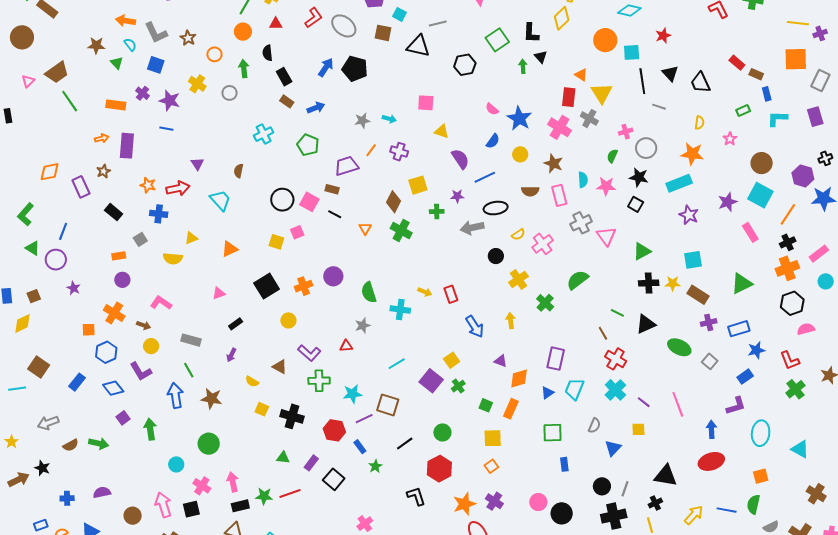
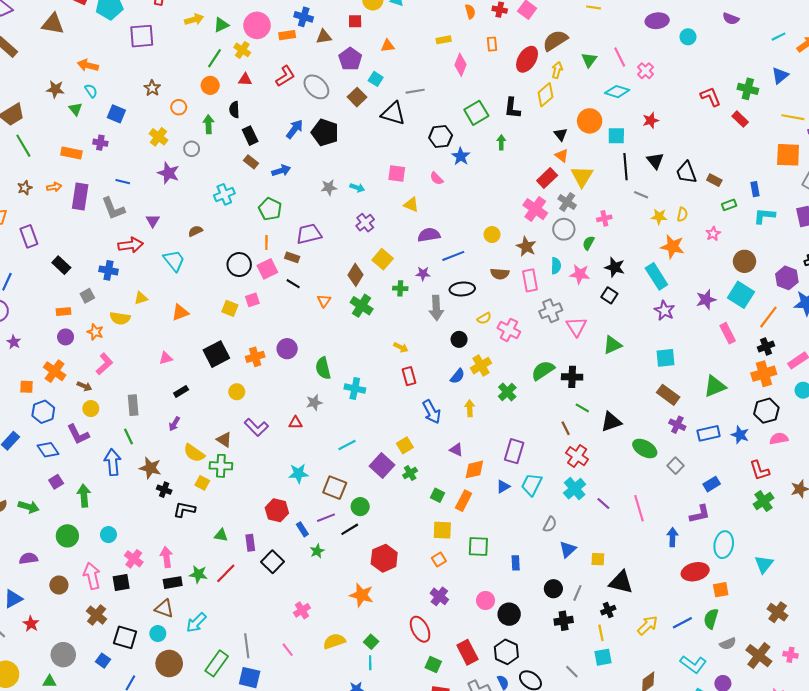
gray L-shape: (156, 33) -> (113, 209), moved
brown square: (383, 33) -> (357, 97), turned 30
black triangle: (541, 57) -> (561, 134), moved
red rectangle: (737, 63) -> (740, 119), moved
brown rectangle: (756, 74) -> (714, 180), moved
purple cross: (142, 93) -> (100, 143), turned -32
red rectangle: (569, 97) -> (547, 178), turned 36
purple star: (170, 101) -> (168, 173), moved
pink semicircle: (492, 109) -> (437, 178), moved
blue star: (519, 118) -> (461, 156), moved, size x0.7
blue semicircle: (493, 141) -> (457, 376), moved
gray circle: (646, 148) -> (564, 229), moved
orange line: (371, 150) -> (266, 243), moved, turned -40
purple cross: (399, 152) -> (365, 223), turned 30
purple semicircle: (460, 159) -> (429, 235), turned -70
brown star: (104, 171) -> (25, 188), moved
brown semicircle: (239, 171) -> (195, 231), turned 48
cyan rectangle: (679, 183) -> (656, 276), turned 75
orange star: (148, 185) -> (95, 332), moved
yellow square: (418, 185) -> (383, 259), turned -36
pink square: (309, 202) -> (267, 269), turned 30
gray arrow: (472, 228) -> (436, 308), turned -85
pink cross: (543, 244) -> (509, 330), turned -30
black cross: (649, 283) -> (572, 377), moved
yellow star: (673, 283) -> (659, 217), moved
yellow arrow: (425, 292) -> (401, 347), moved
pink L-shape: (161, 303) -> (104, 364), turned 100
purple cross: (709, 322) -> (677, 425), turned 35
gray rectangle: (191, 340) -> (133, 405), turned 66
blue star: (756, 350) -> (740, 435), moved, turned 30
yellow semicircle: (252, 381) -> (194, 453), size x1.5
green cross: (319, 381) -> (221, 466), moved
black cross: (292, 416) -> (164, 490), moved, size x0.6
purple line: (364, 419) -> (326, 518), moved
yellow square: (638, 429) -> (598, 559), moved
green circle: (442, 432) -> (360, 507), moved
green square: (553, 433) -> (478, 546), moved
green circle: (209, 444) -> (67, 536), moved
cyan triangle: (800, 449) -> (764, 564), turned 36
red ellipse: (711, 461) -> (695, 572), moved
purple rectangle: (311, 463) -> (250, 543), turned -49
red line: (290, 494) -> (226, 573), turned -30
black L-shape: (416, 496) -> (184, 509), moved, turned -65
orange star: (464, 504) -> (362, 595), moved, turned 30
blue line: (727, 510) -> (682, 623), turned -42
black cross: (614, 516) -> (564, 621), size x0.7

